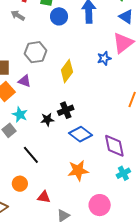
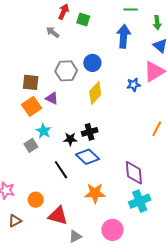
blue circle: (59, 16) -> (92, 63), moved
blue diamond: (80, 134) -> (88, 157), moved
black line: (31, 155) -> (61, 170), moved
cyan cross: (123, 173) -> (140, 201), size x1.5
red triangle: (44, 197) -> (58, 216), size x1.5

